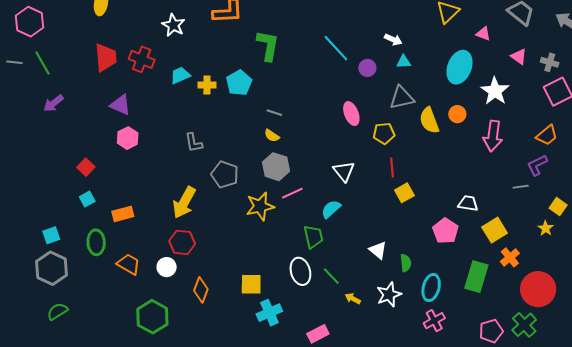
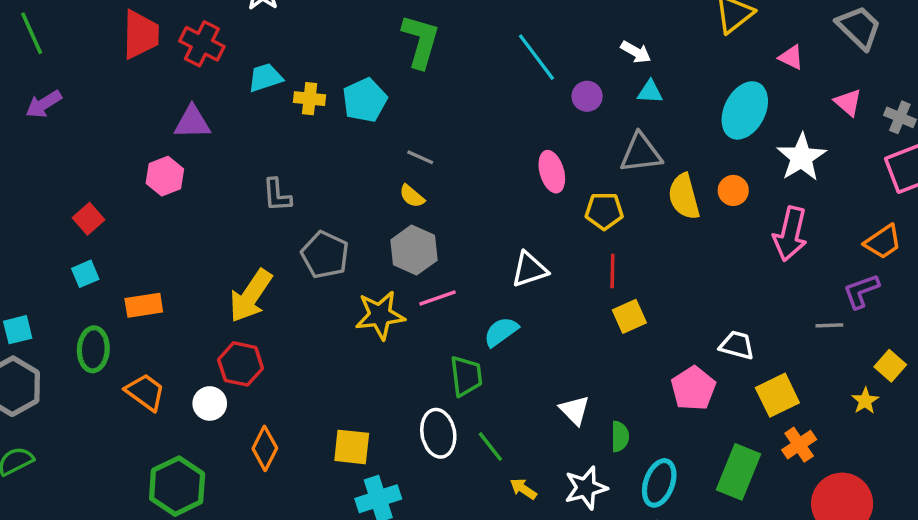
purple triangle: (120, 105) -> (192, 122), moved, turned -30
white triangle: (344, 171) -> (529, 269), turned 45

